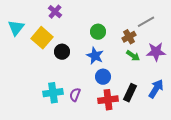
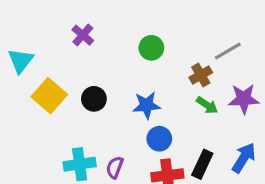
green circle: (98, 32) -> (151, 48), moved
yellow square: (42, 38) -> (49, 96), moved
blue star: (95, 56) -> (147, 105), turned -30

